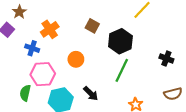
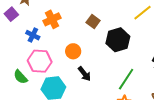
green line: (122, 70) -> (126, 79), moved
green semicircle: (25, 93) -> (21, 77), turned -63
black arrow: (91, 93) -> (84, 74), moved

